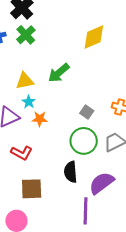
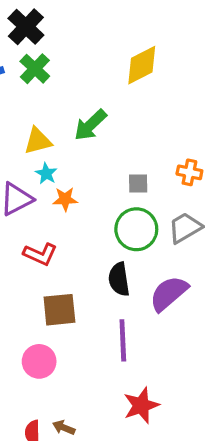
gray square: (87, 112) -> (138, 183), turned -32
purple line: (85, 211) -> (123, 340), moved

